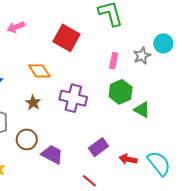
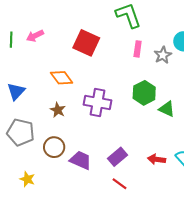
pink rectangle: (114, 61) -> (138, 49), moved
purple rectangle: (99, 147) -> (117, 157), moved

